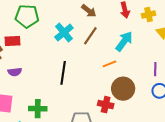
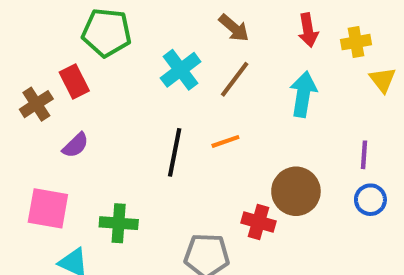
red rectangle: (13, 41) -> (74, 82), turned 63
cyan arrow: (124, 41) -> (303, 94), turned -30
orange line: (109, 64) -> (225, 141), moved
purple semicircle: (15, 72) -> (75, 145), turned -40

